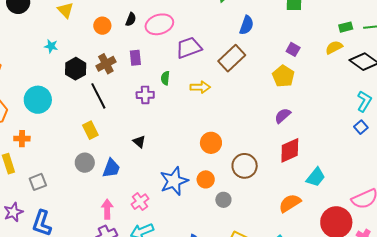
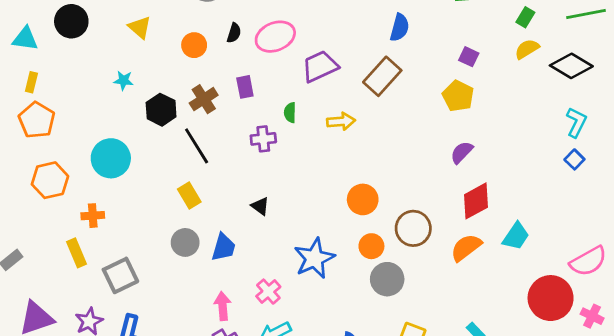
green rectangle: (346, 27) -> (525, 17), moved, turned -40
orange circle: (206, 179) -> (371, 246), moved
gray square: (38, 182) -> (120, 275), size x1.4
gray circle: (223, 200) -> (387, 279), size x1.5
orange semicircle: (290, 203) -> (466, 247), moved

